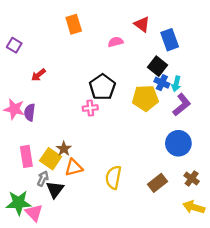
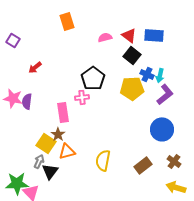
red triangle: (142, 24) -> (129, 35), moved
blue rectangle: (170, 40) -> (154, 35), turned -66
black square: (157, 66) -> (132, 55), moved
pink rectangle: (26, 156) -> (63, 112), moved

